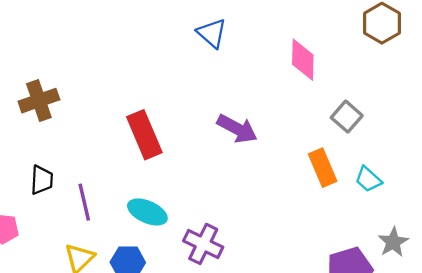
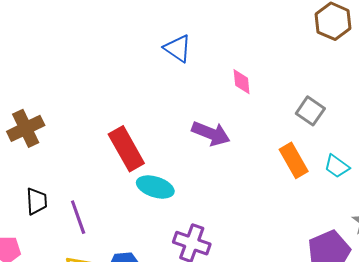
pink diamond: (303, 60) -> (242, 82), moved, size x0.7
cyan ellipse: (147, 212) -> (155, 187), moved

